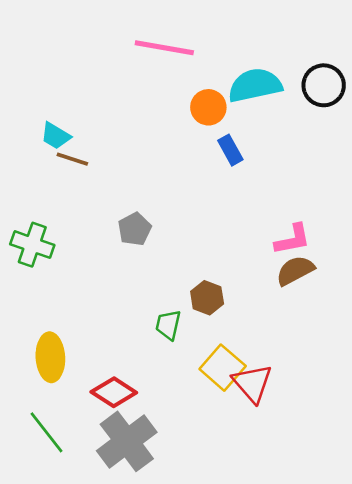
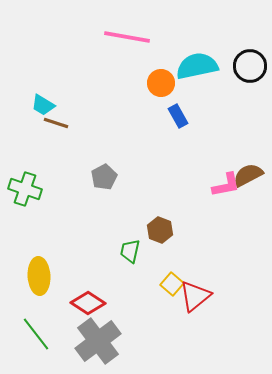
brown semicircle: (295, 270) -> (248, 175), moved
yellow square: (223, 368) -> (172, 284), size x0.7
red triangle: (252, 383) -> (195, 296), turned 32

